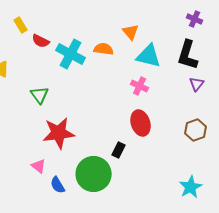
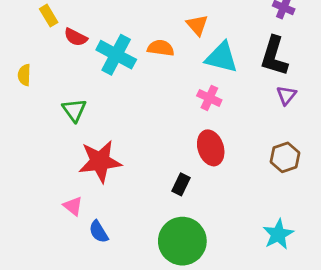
green circle: (94, 174) -> (182, 241), moved

